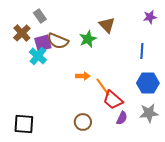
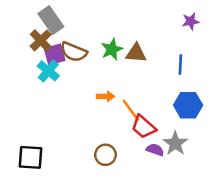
gray rectangle: (40, 16) -> (51, 20), size x1.5
brown triangle: (107, 25) -> (136, 53), moved, turned -42
brown cross: (22, 33) -> (41, 40), moved
gray star: (149, 113) -> (175, 143), moved, turned -30
purple semicircle: (122, 118) -> (155, 150), turned -96

